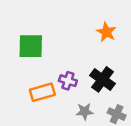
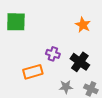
green square: (31, 46) -> (16, 22), moved
purple cross: (68, 81) -> (53, 54), moved

